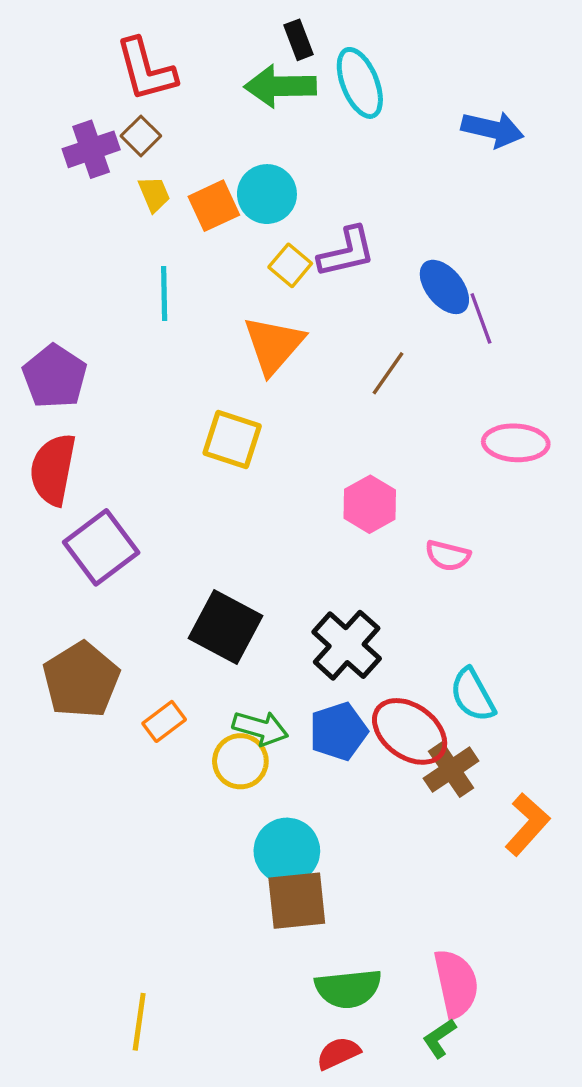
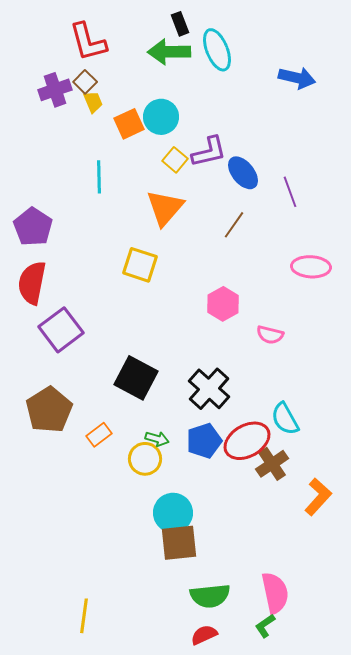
yellow trapezoid: (154, 194) -> (93, 102), moved
blue ellipse: (444, 287) -> (243, 173), moved
green arrow: (260, 728) -> (157, 439), size x0.7
red ellipse: (410, 731) -> (247, 441), turned -66

